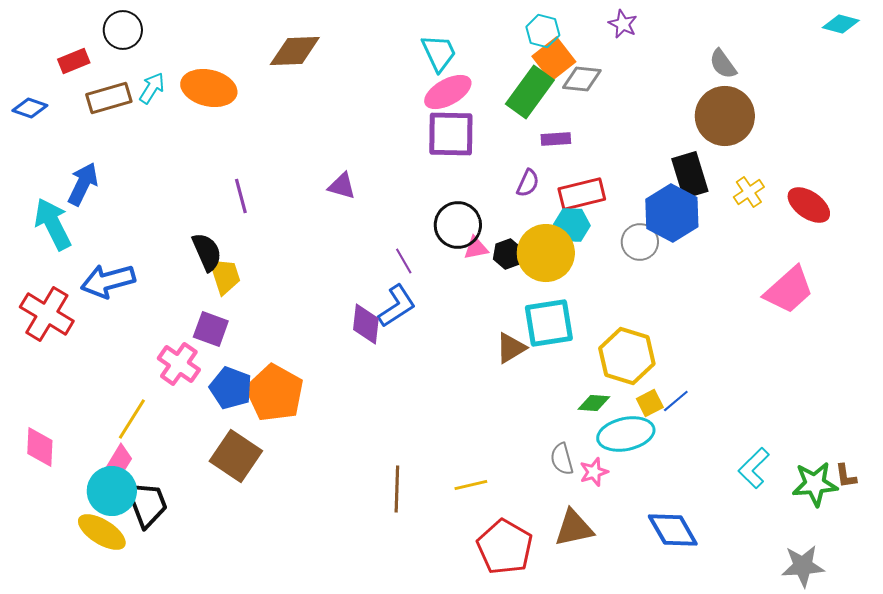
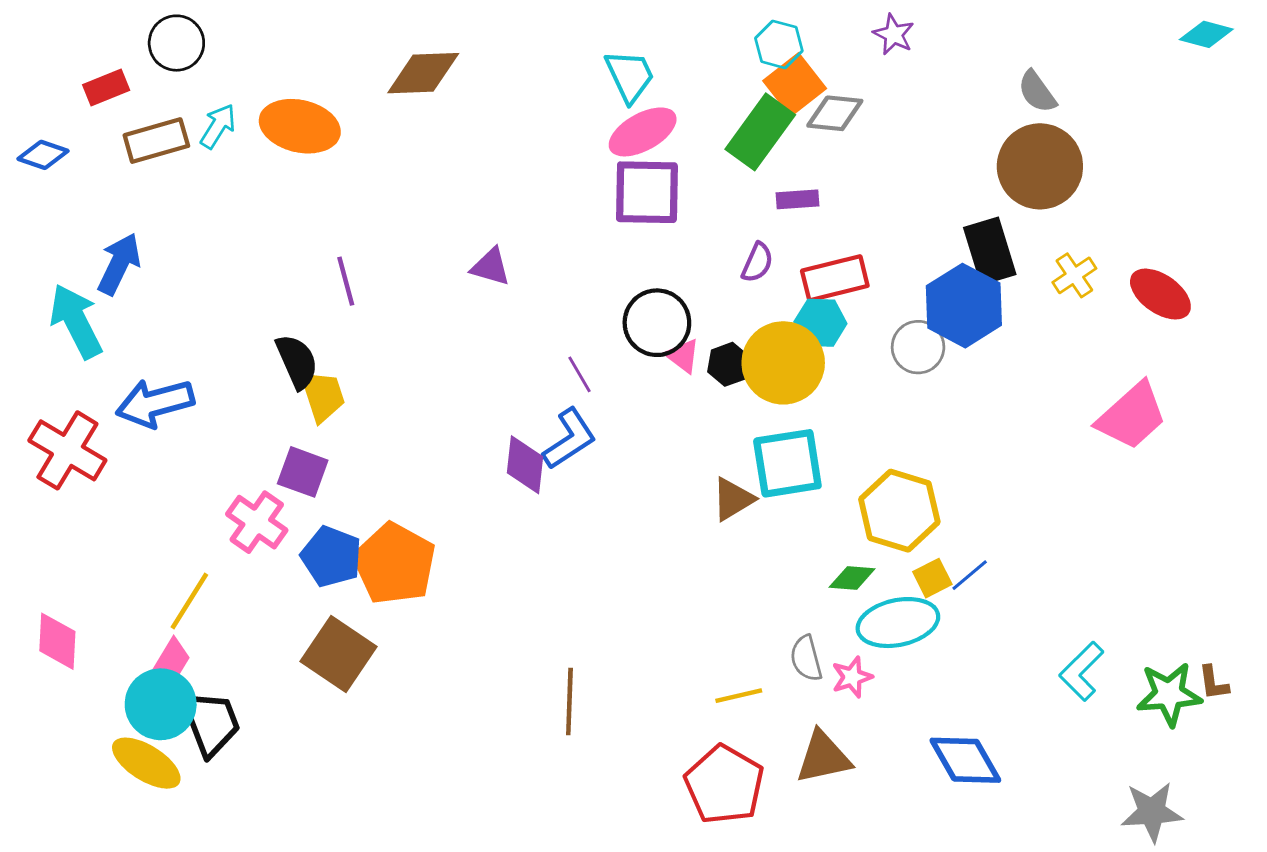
pink triangle: (476, 248) -> (683, 356), turned 48
yellow line: (471, 485) -> (739, 696), moved

